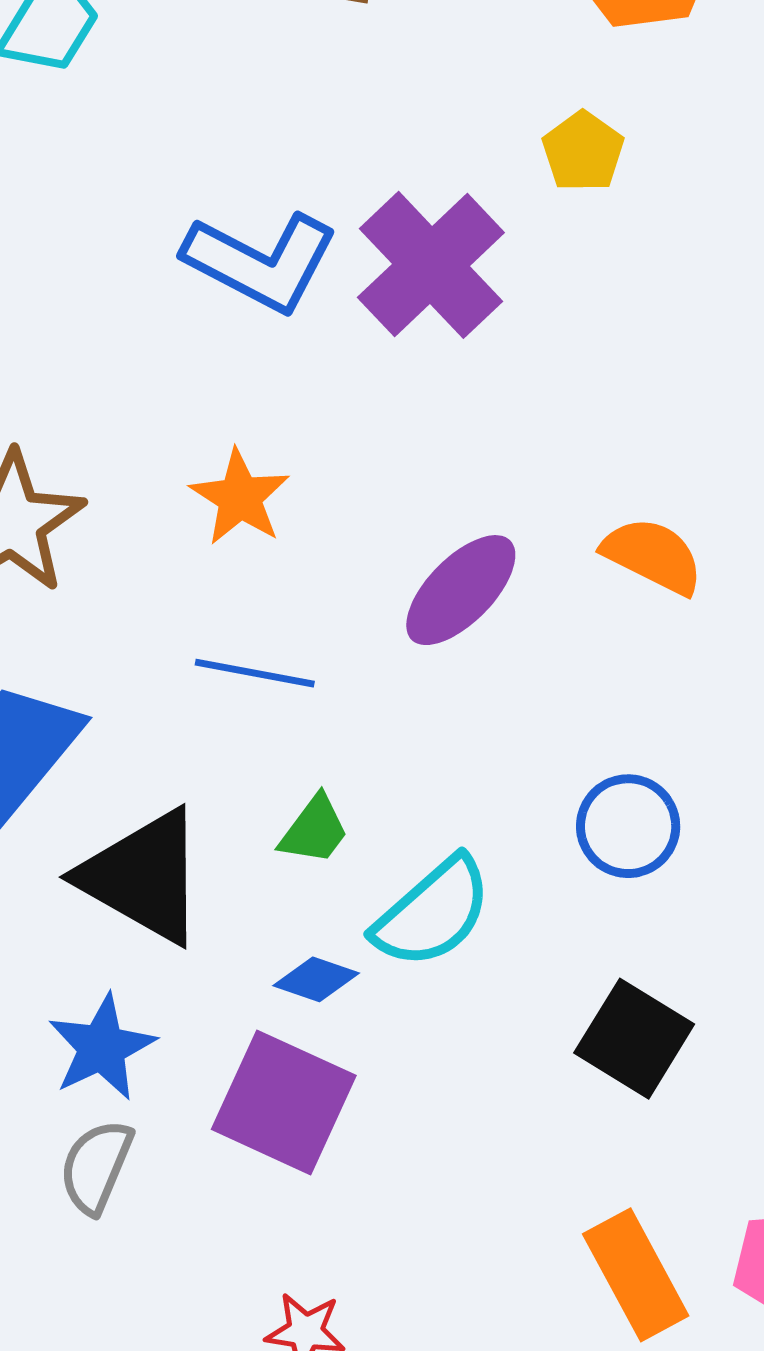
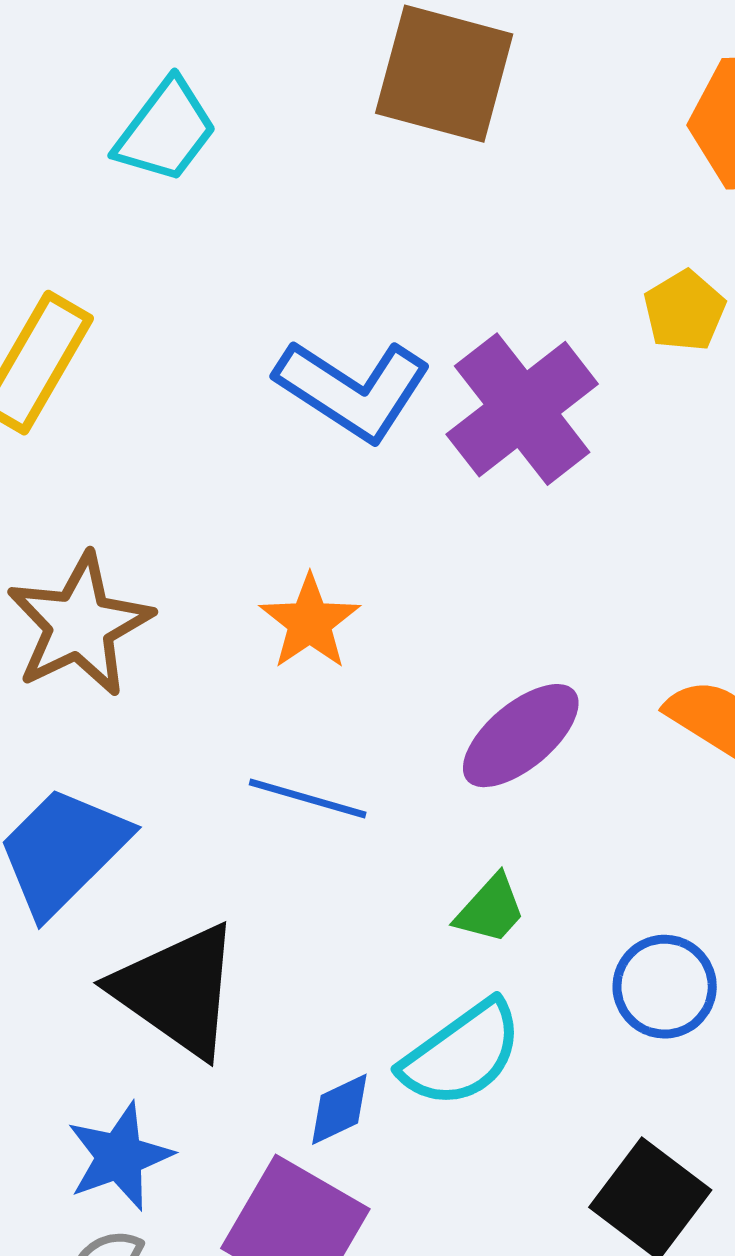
green trapezoid: (314, 830) -> (490, 909), moved
blue diamond: (316, 979) -> (339, 1109), turned -50

